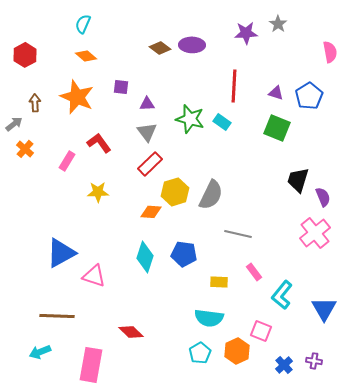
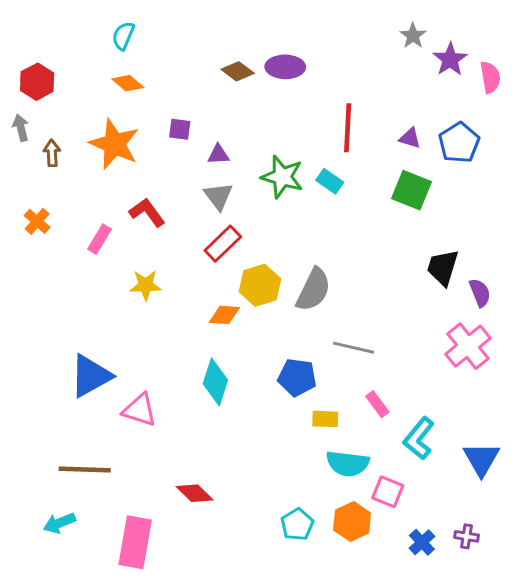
purple star: (246, 33) -> (450, 59), moved, turned -30
gray arrow: (14, 124) -> (21, 128), moved, turned -66
blue pentagon: (184, 254) -> (297, 377), moved
cyan semicircle: (209, 318) -> (348, 464), moved

